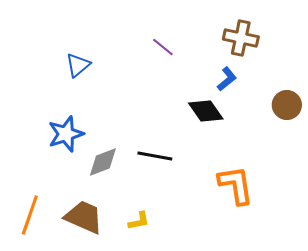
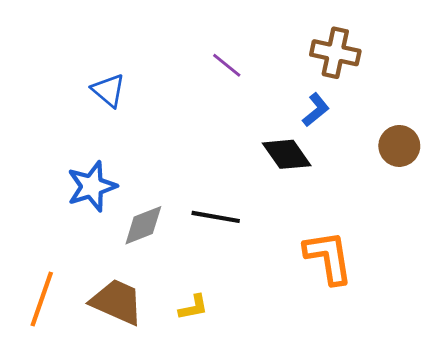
blue triangle: (78, 65) -> (109, 90), turned -40

